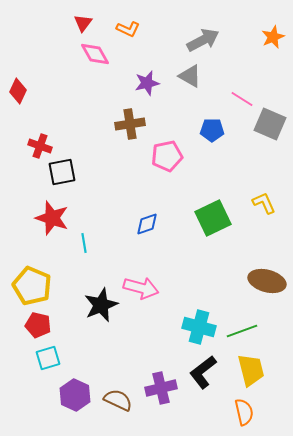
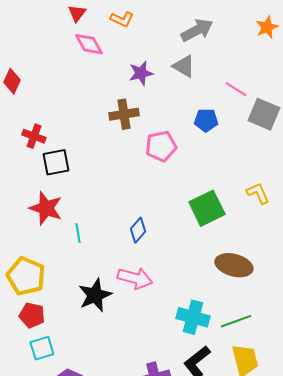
blue diamond: (147, 224) -> (138, 230), moved, turned -30
brown ellipse: (267, 281) -> (234, 265), moved

